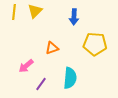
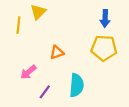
yellow line: (14, 12) -> (18, 25), moved
blue arrow: (74, 17) -> (105, 18), moved

